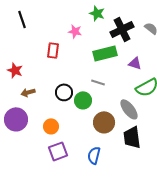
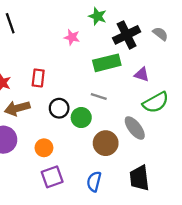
red rectangle: (53, 50) -> (38, 78), moved
brown arrow: (28, 92) -> (17, 108), size x1.5
black trapezoid: (132, 137) -> (139, 178), moved

